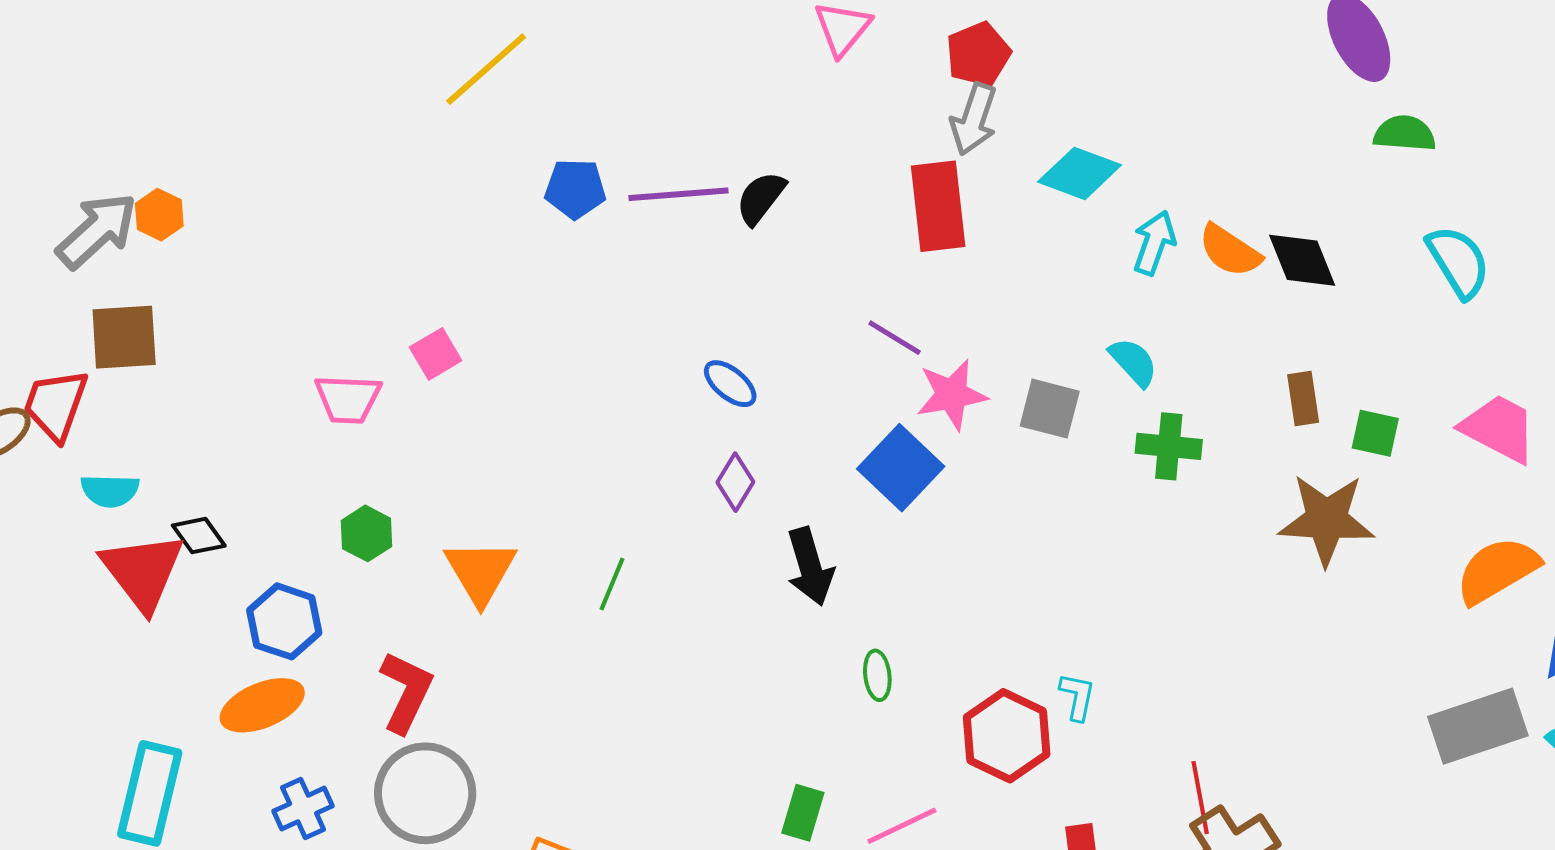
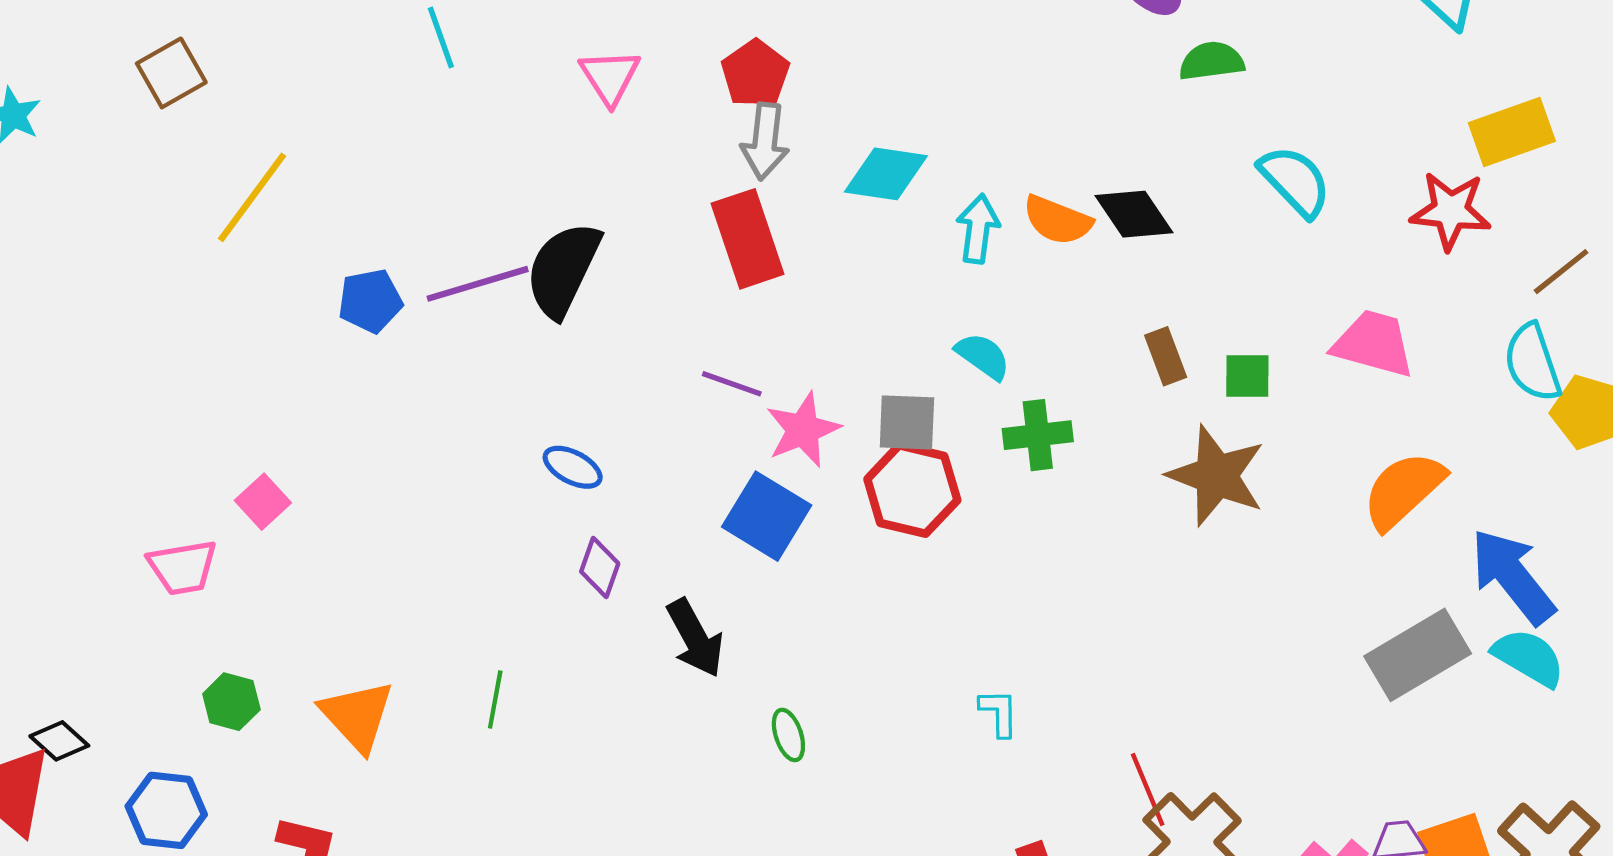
black semicircle: (761, 198) -> (563, 270), size x1.6
brown star: (1327, 520) -> (1216, 476), turned 30
red hexagon: (1007, 736) -> (912, 490), moved

